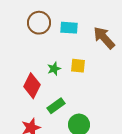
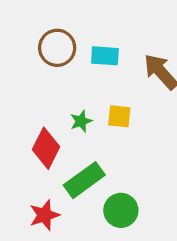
green rectangle: (56, 106) -> (84, 180), size x1.4

